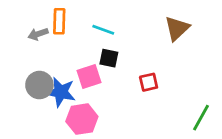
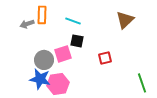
gray circle: (39, 85) -> (44, 60), moved
blue star: (61, 92) -> (40, 79), moved
green line: (201, 118) -> (142, 83), turned -48

